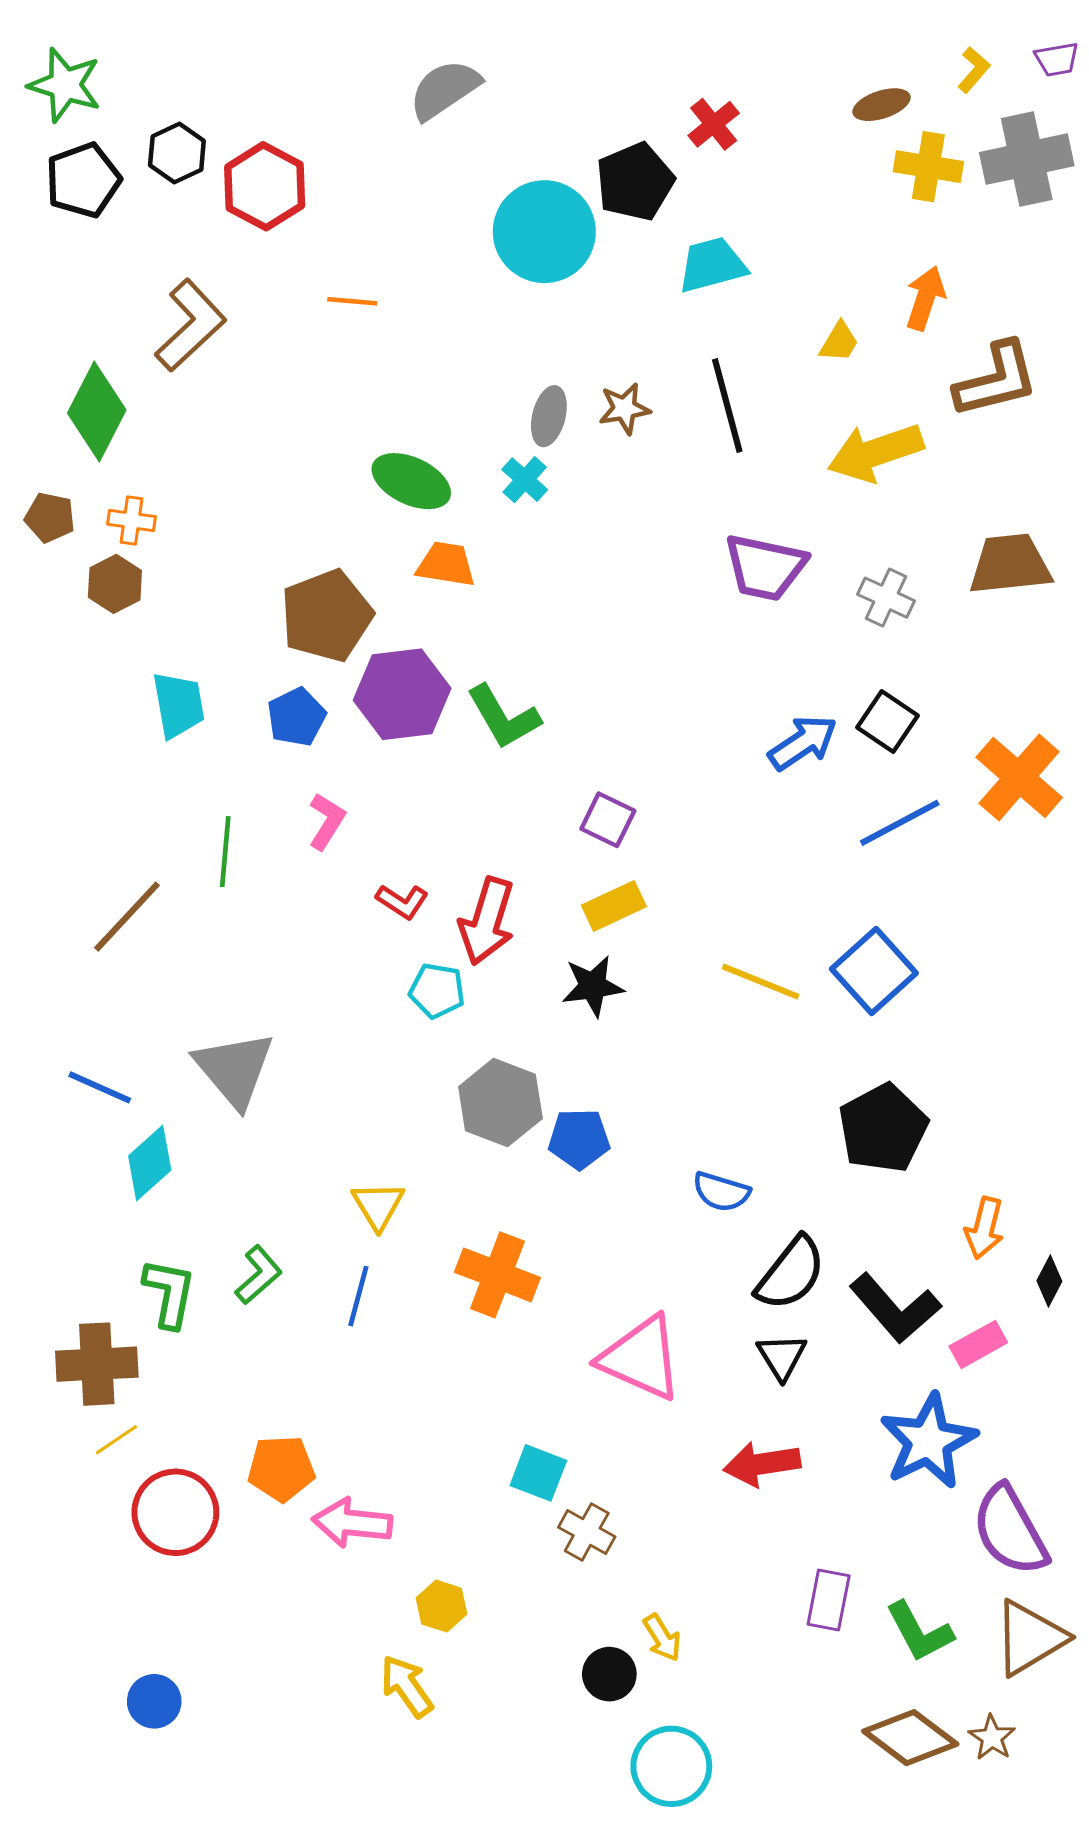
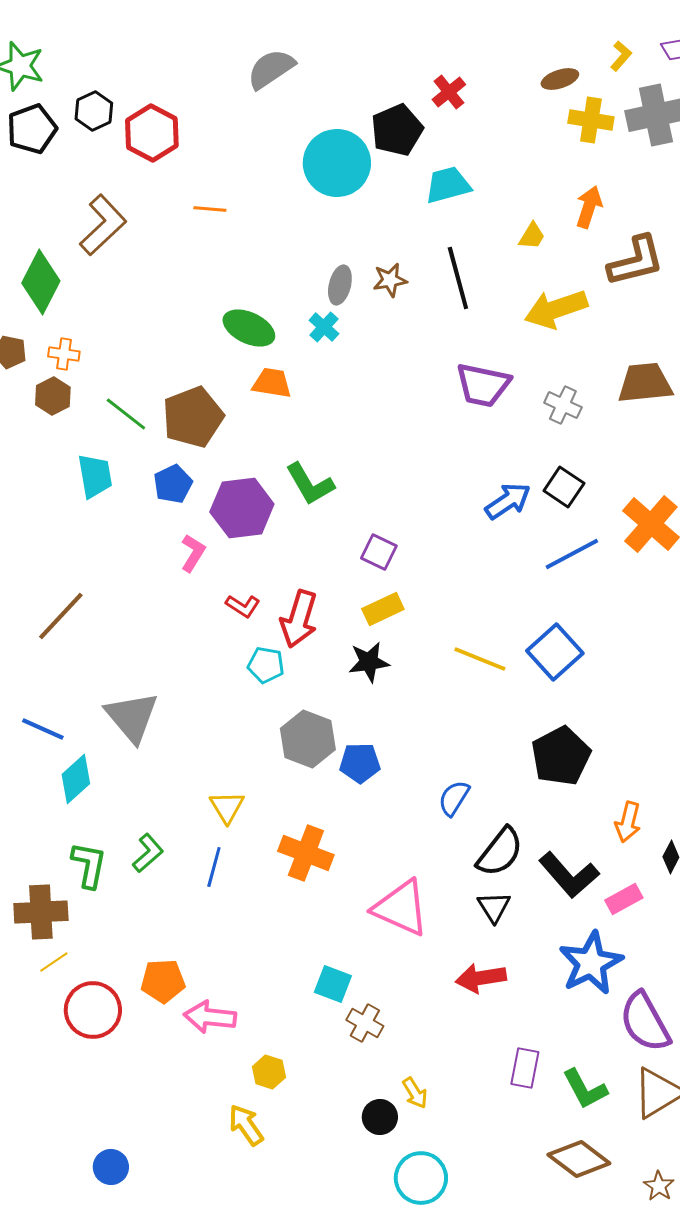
purple hexagon: (402, 694) -> (242, 508), moved
green line: (225, 852) -> (126, 414), moved, turned -57
blue semicircle: (721, 1192) -> (454, 798), turned 105
blue circle: (154, 1701) -> (111, 1167), moved
brown star: (992, 1738) -> (659, 1186), moved

